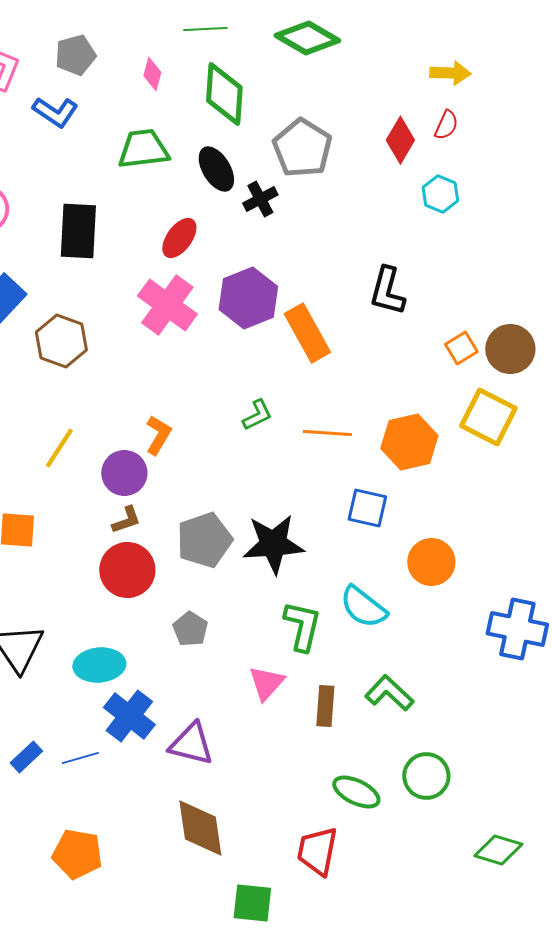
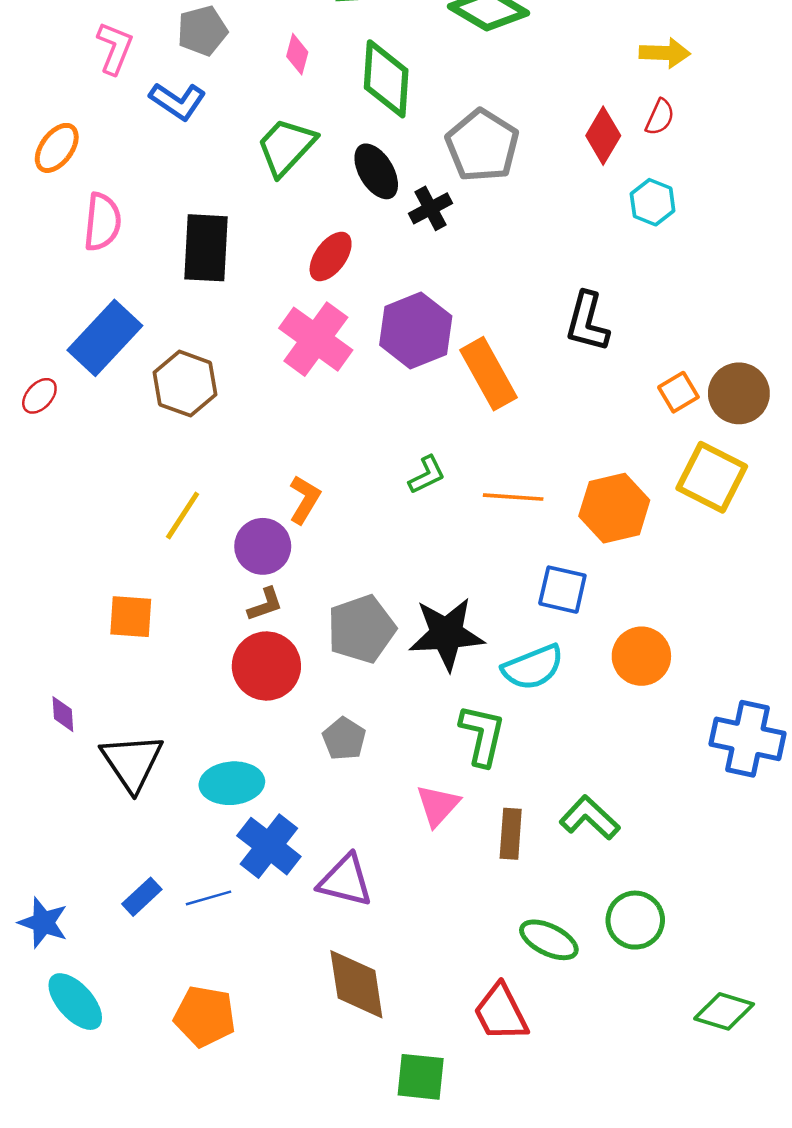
green trapezoid: (143, 149) -> (286, 147), turned -40
cyan semicircle: (363, 607) -> (533, 667), moved, turned -60
red trapezoid: (317, 851) -> (501, 1013), turned -38

